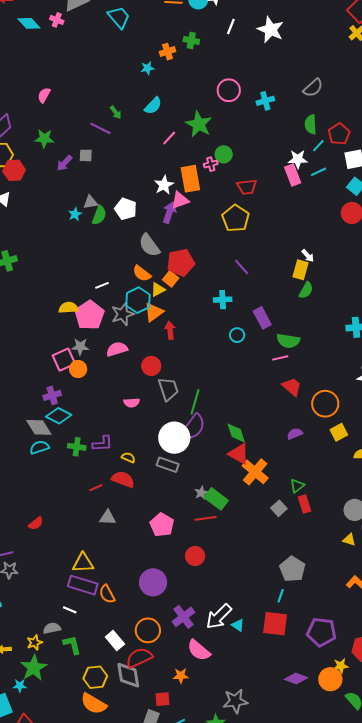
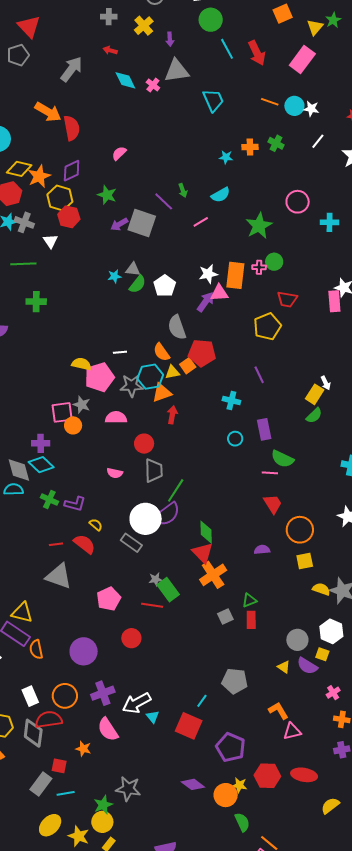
pink line: (169, 138) -> (201, 222), moved
gray square: (86, 155) -> (142, 223), size x2.0
gray triangle: (108, 517) -> (59, 576), size x1.6
gray pentagon: (292, 569) -> (235, 681), moved, turned 30

